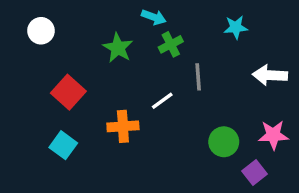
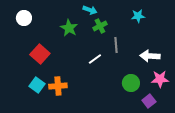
white arrow: (270, 75) -> (150, 56), moved
orange cross: (123, 126) -> (58, 86), moved

